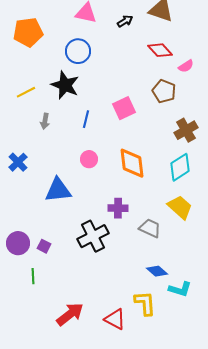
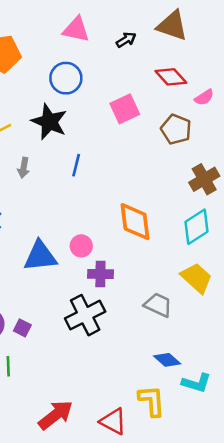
pink square: (124, 108) -> (125, 109), moved
pink circle: (89, 159) -> (81, 246), moved
purple cross: (118, 208) -> (100, 274), moved

